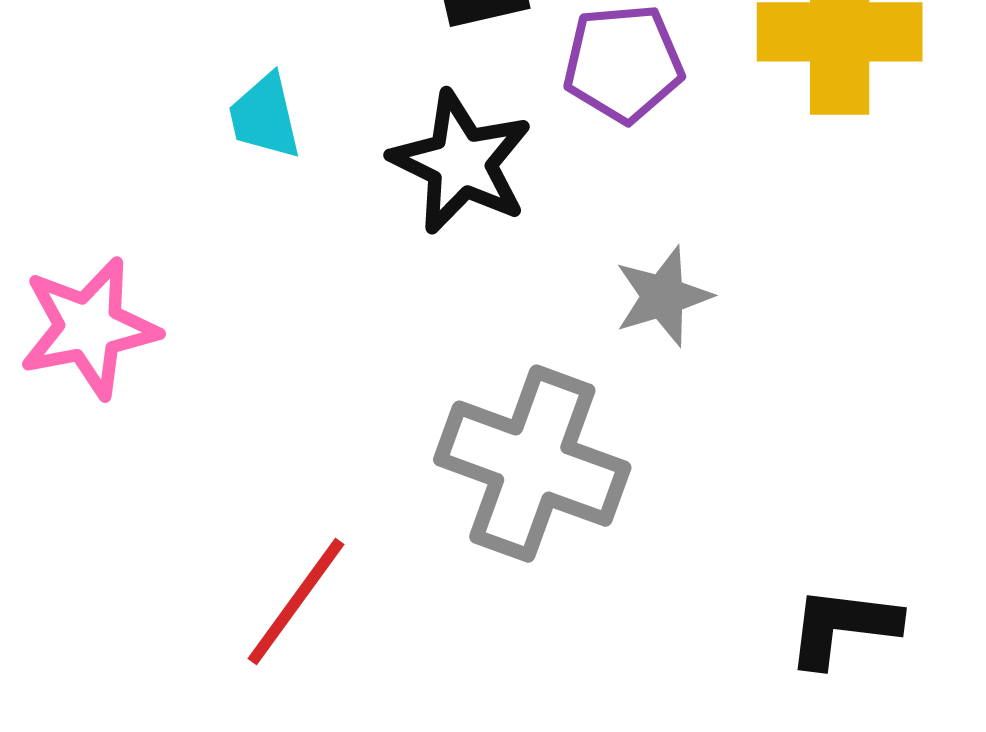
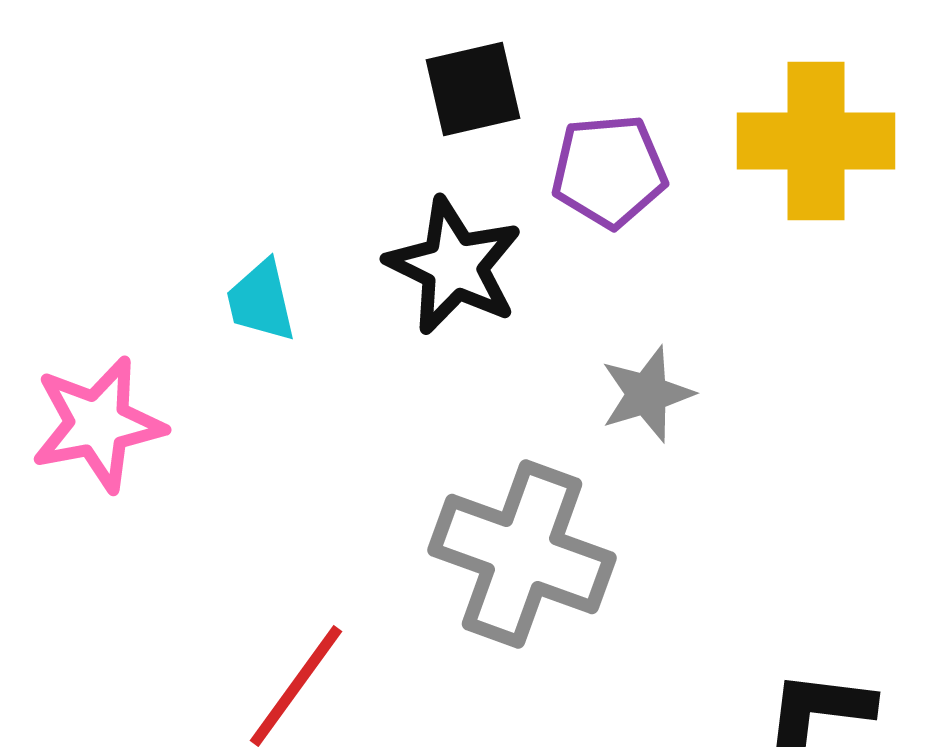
cyan trapezoid: (265, 117) -> (261, 301), moved

